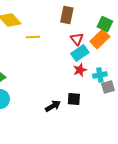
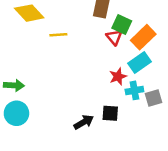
green square: (105, 24) -> (122, 25), moved
cyan rectangle: (80, 53) -> (139, 63), moved
cyan cross: (100, 75) -> (134, 90), moved

